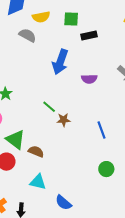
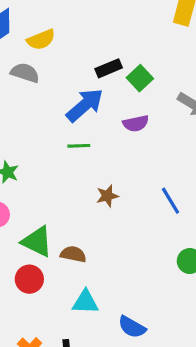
green square: (71, 19) -> (140, 78), moved, turned -35
black rectangle: (89, 36) -> (109, 68), moved
blue arrow: (60, 62) -> (85, 105), turned -140
green line: (49, 107) -> (79, 146), moved, turned -32

